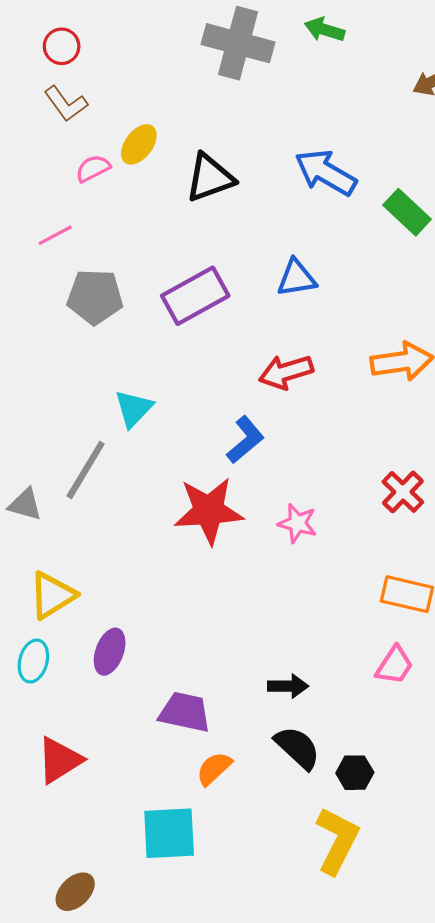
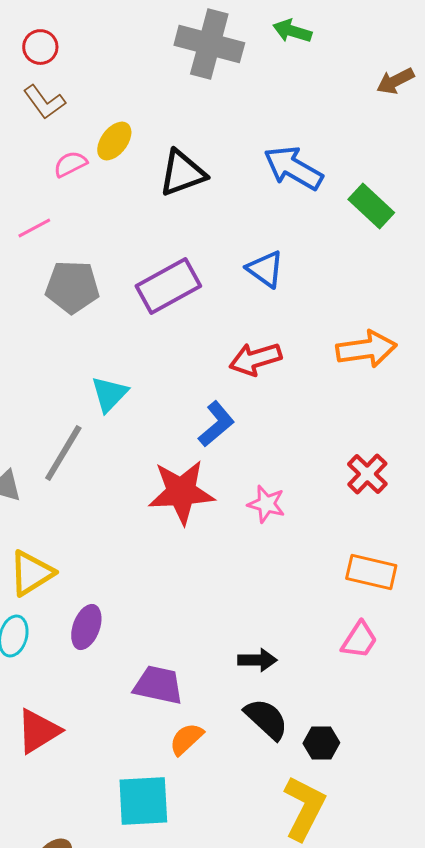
blue triangle: (296, 278) -> (265, 269), turned 45

